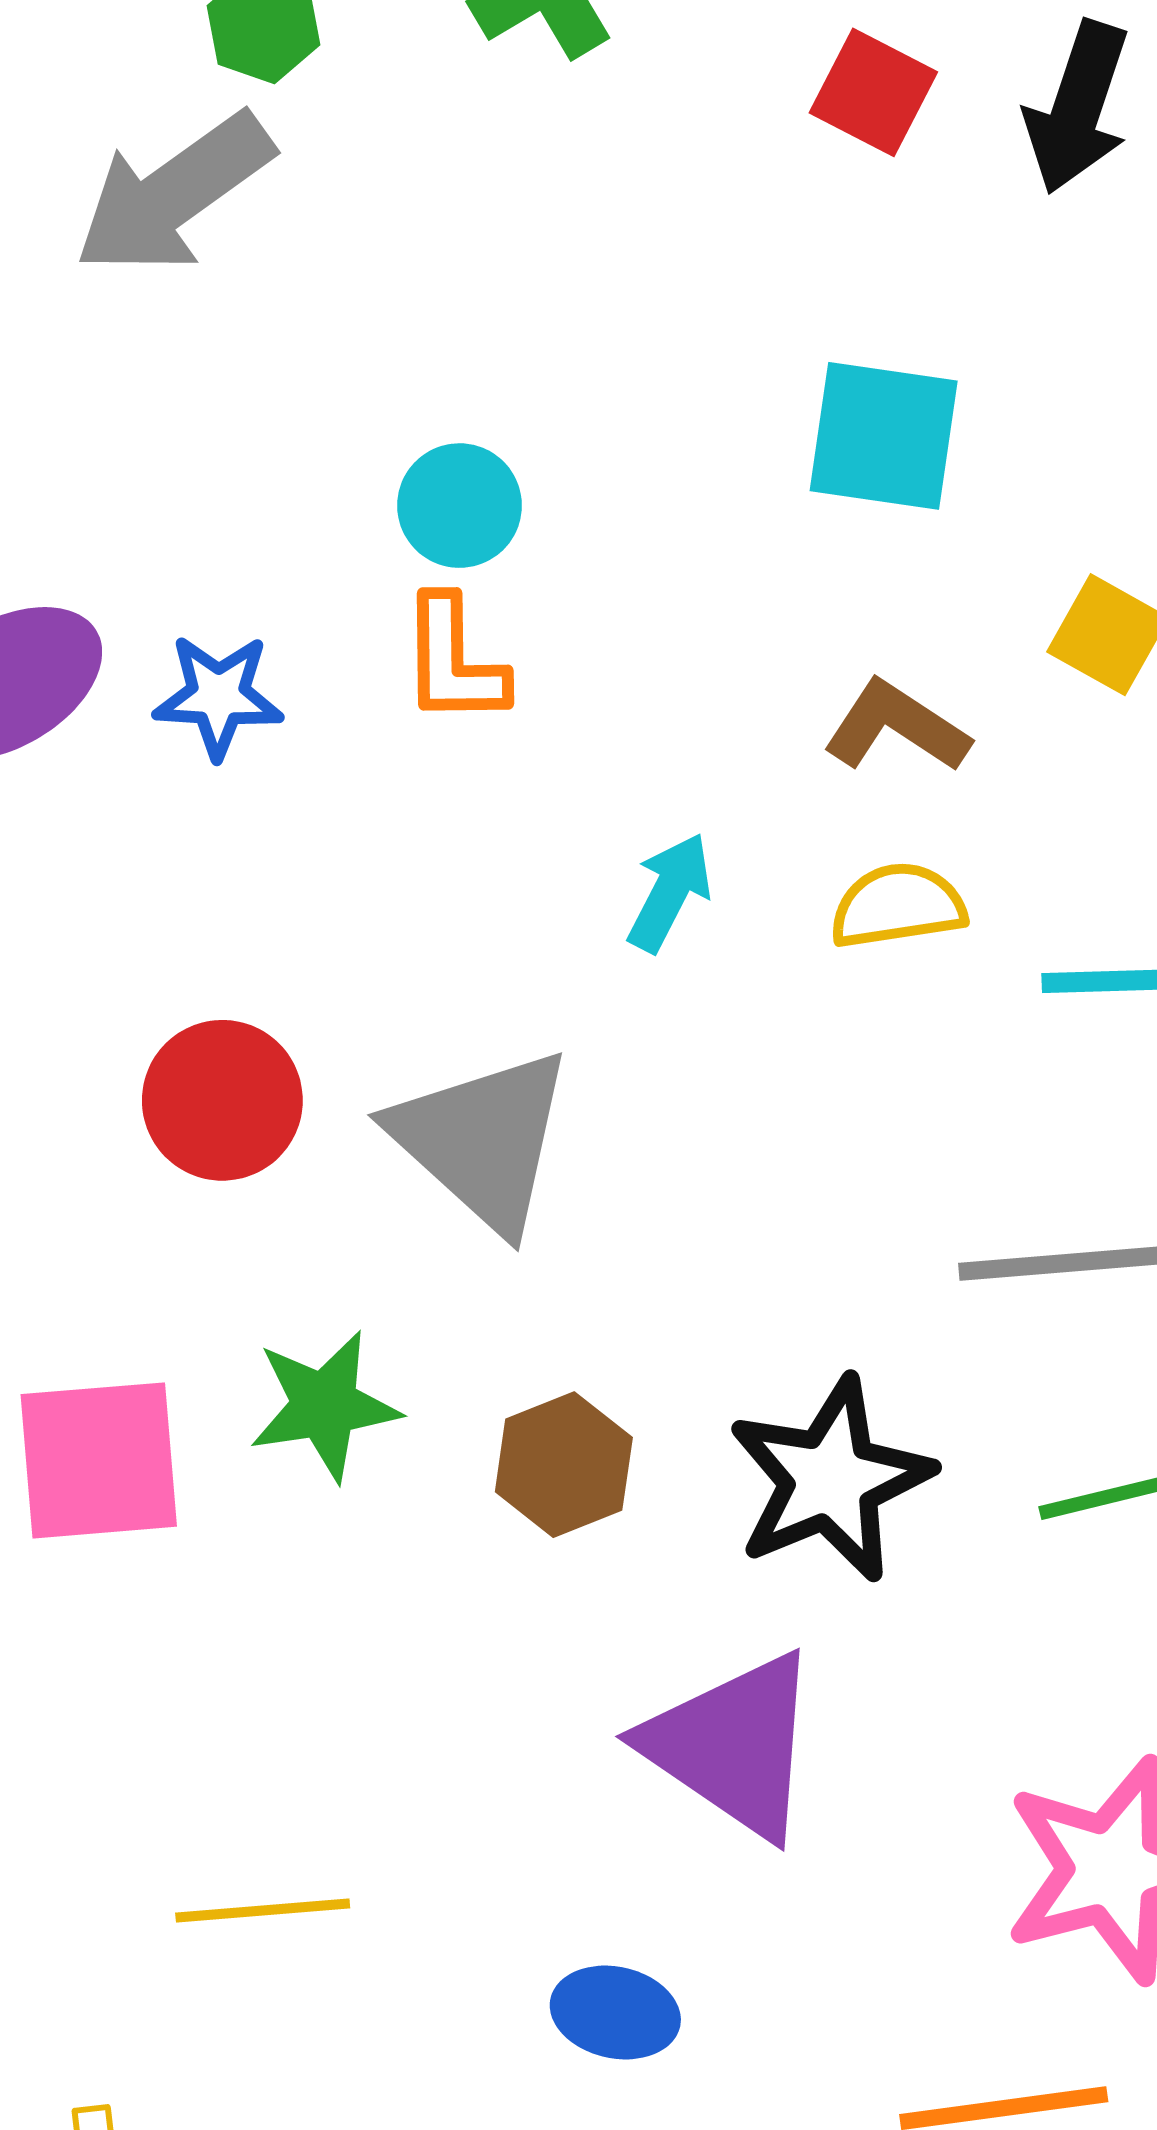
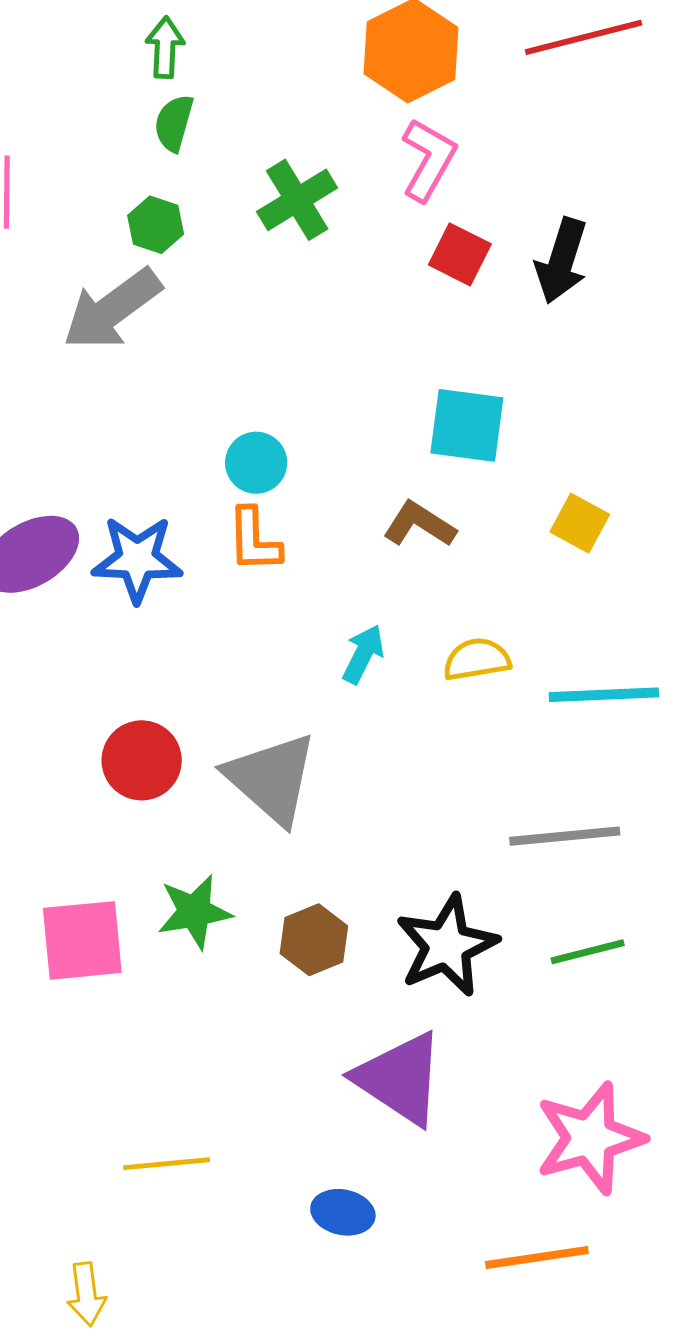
blue star: (218, 696) -> (137, 559), size x1.4
brown L-shape: (896, 727) -> (419, 524), moved

